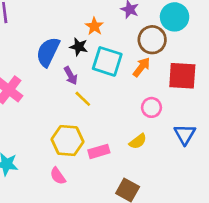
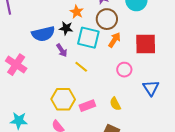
brown circle: (152, 40) -> (107, 19), moved
blue semicircle: (48, 52) -> (43, 34), turned -125
yellow line: (83, 99) -> (81, 67), moved
yellow semicircle: (138, 141) -> (115, 104), moved, turned 104

